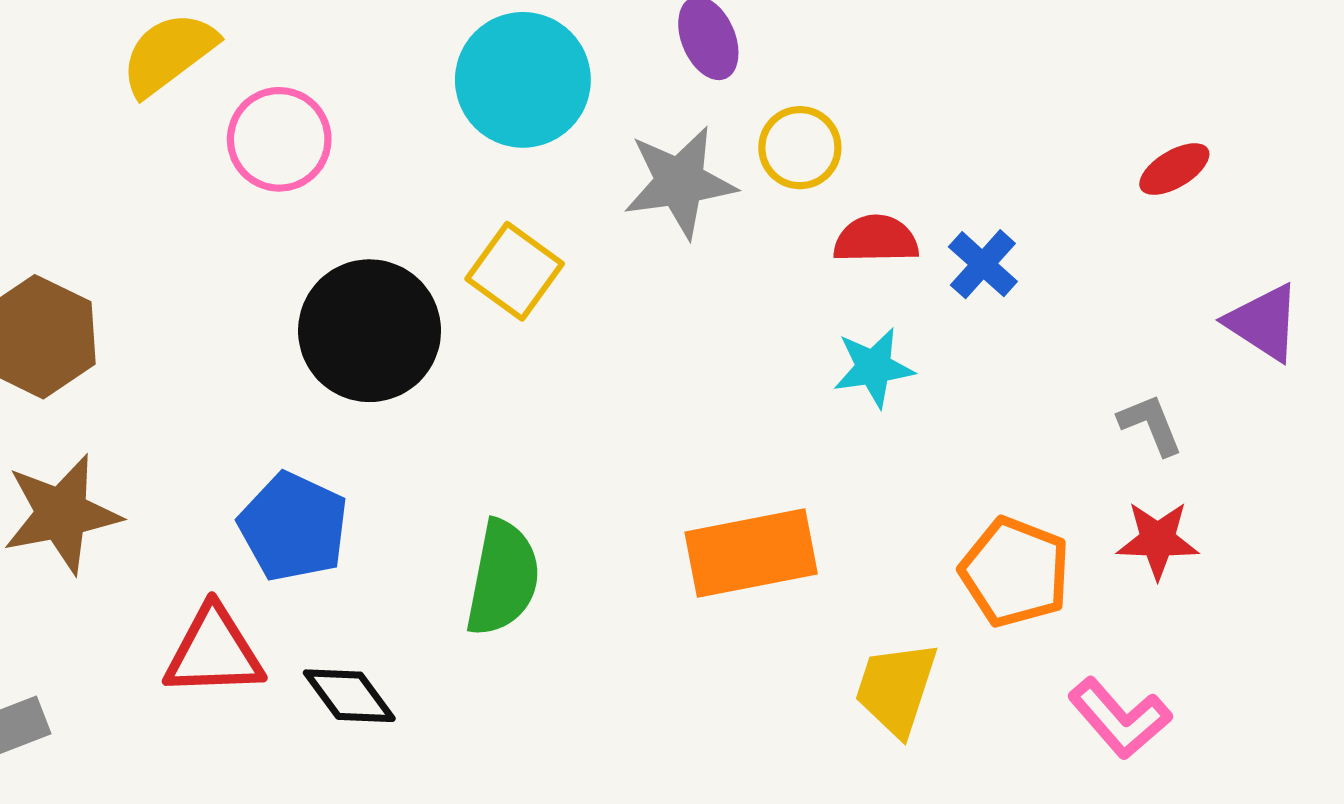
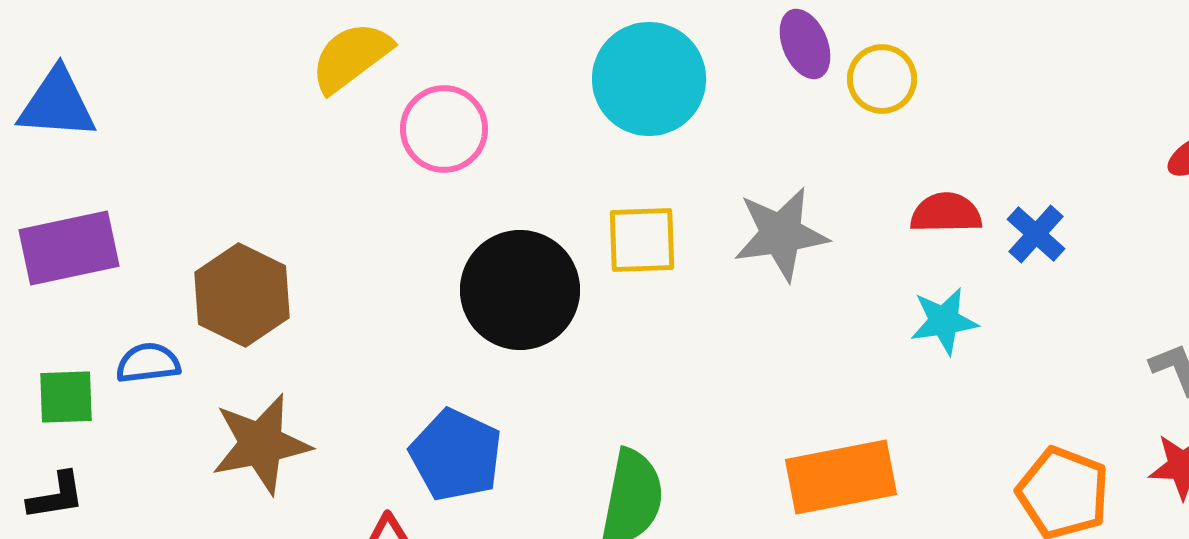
yellow circle: (800, 148) -> (882, 79), moved
gray star: (680, 182) -> (781, 234), moved
yellow square: (515, 271) -> (642, 240), turned -38

